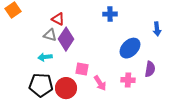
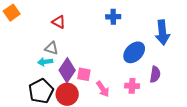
blue arrow: (157, 29) -> (162, 32), size x1.6
gray triangle: (50, 35) -> (51, 48), moved
purple diamond: (66, 39) -> (67, 70), moved
black pentagon: (41, 85) -> (41, 91), turned -30

